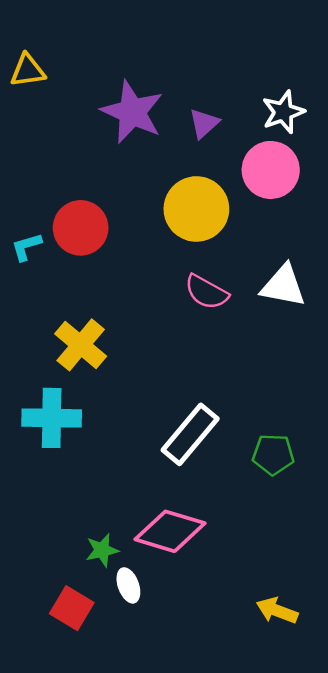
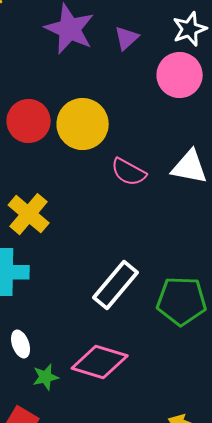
yellow circle: (196, 209) -> (83, 124), moved
green pentagon: (273, 454) -> (182, 301), size x1.5
white ellipse: (128, 585) -> (21, 344), moved

